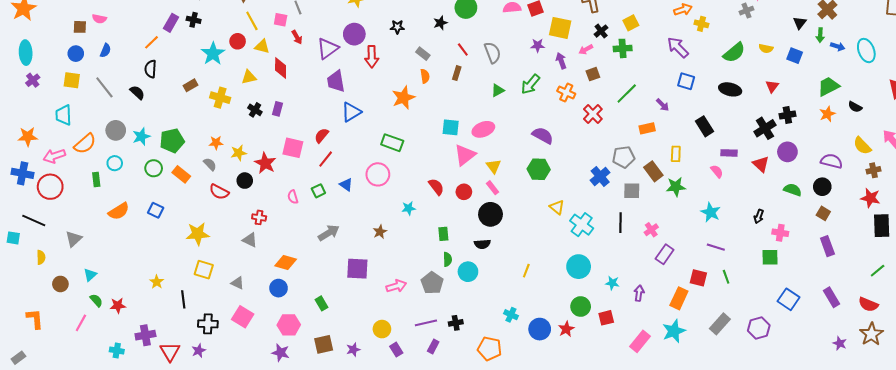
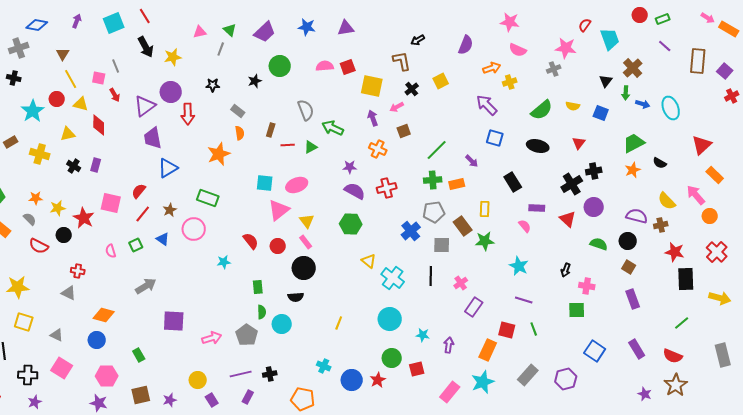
yellow cross: (701, 24) -> (510, 82), turned -32
purple star: (538, 45) -> (350, 167), moved
green cross: (623, 48) -> (433, 180), moved
red line: (463, 49) -> (288, 145), moved, turned -56
green arrow: (530, 84) -> (333, 128), moved, turned 75
red cross: (593, 114) -> (387, 188), moved, turned 30
brown cross: (873, 170) -> (661, 225), moved
brown star: (380, 232) -> (170, 210), moved
purple star: (199, 351) -> (35, 402), moved

